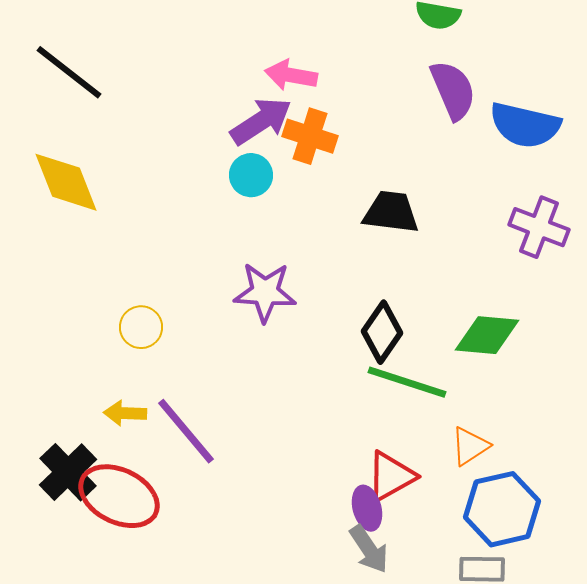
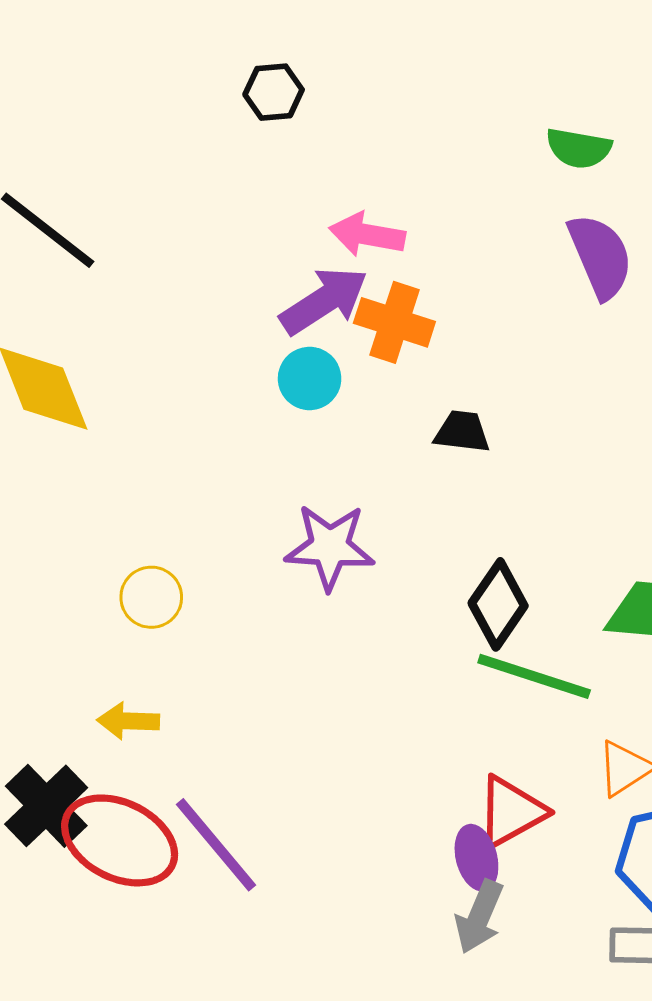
black trapezoid: (391, 212) -> (462, 432), moved, size x0.7
purple line: (186, 431) -> (216, 845), moved
gray arrow: (369, 549) -> (479, 917), turned 57

